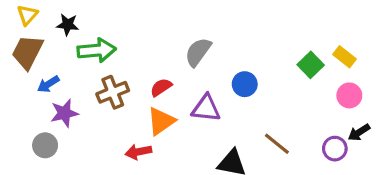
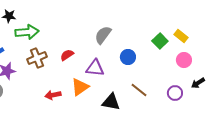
gray semicircle: (198, 52) -> (103, 35), moved
blue circle: (245, 84) -> (128, 57), moved
orange triangle: (161, 121) -> (80, 87), moved
black arrow: (359, 132) -> (198, 83), moved

